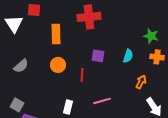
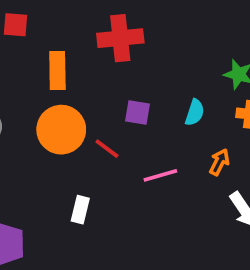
orange circle: (58, 65) -> (61, 130), size x1.6
red line: (82, 75) -> (107, 149), turned -56
pink line: (102, 101) -> (160, 175), moved

